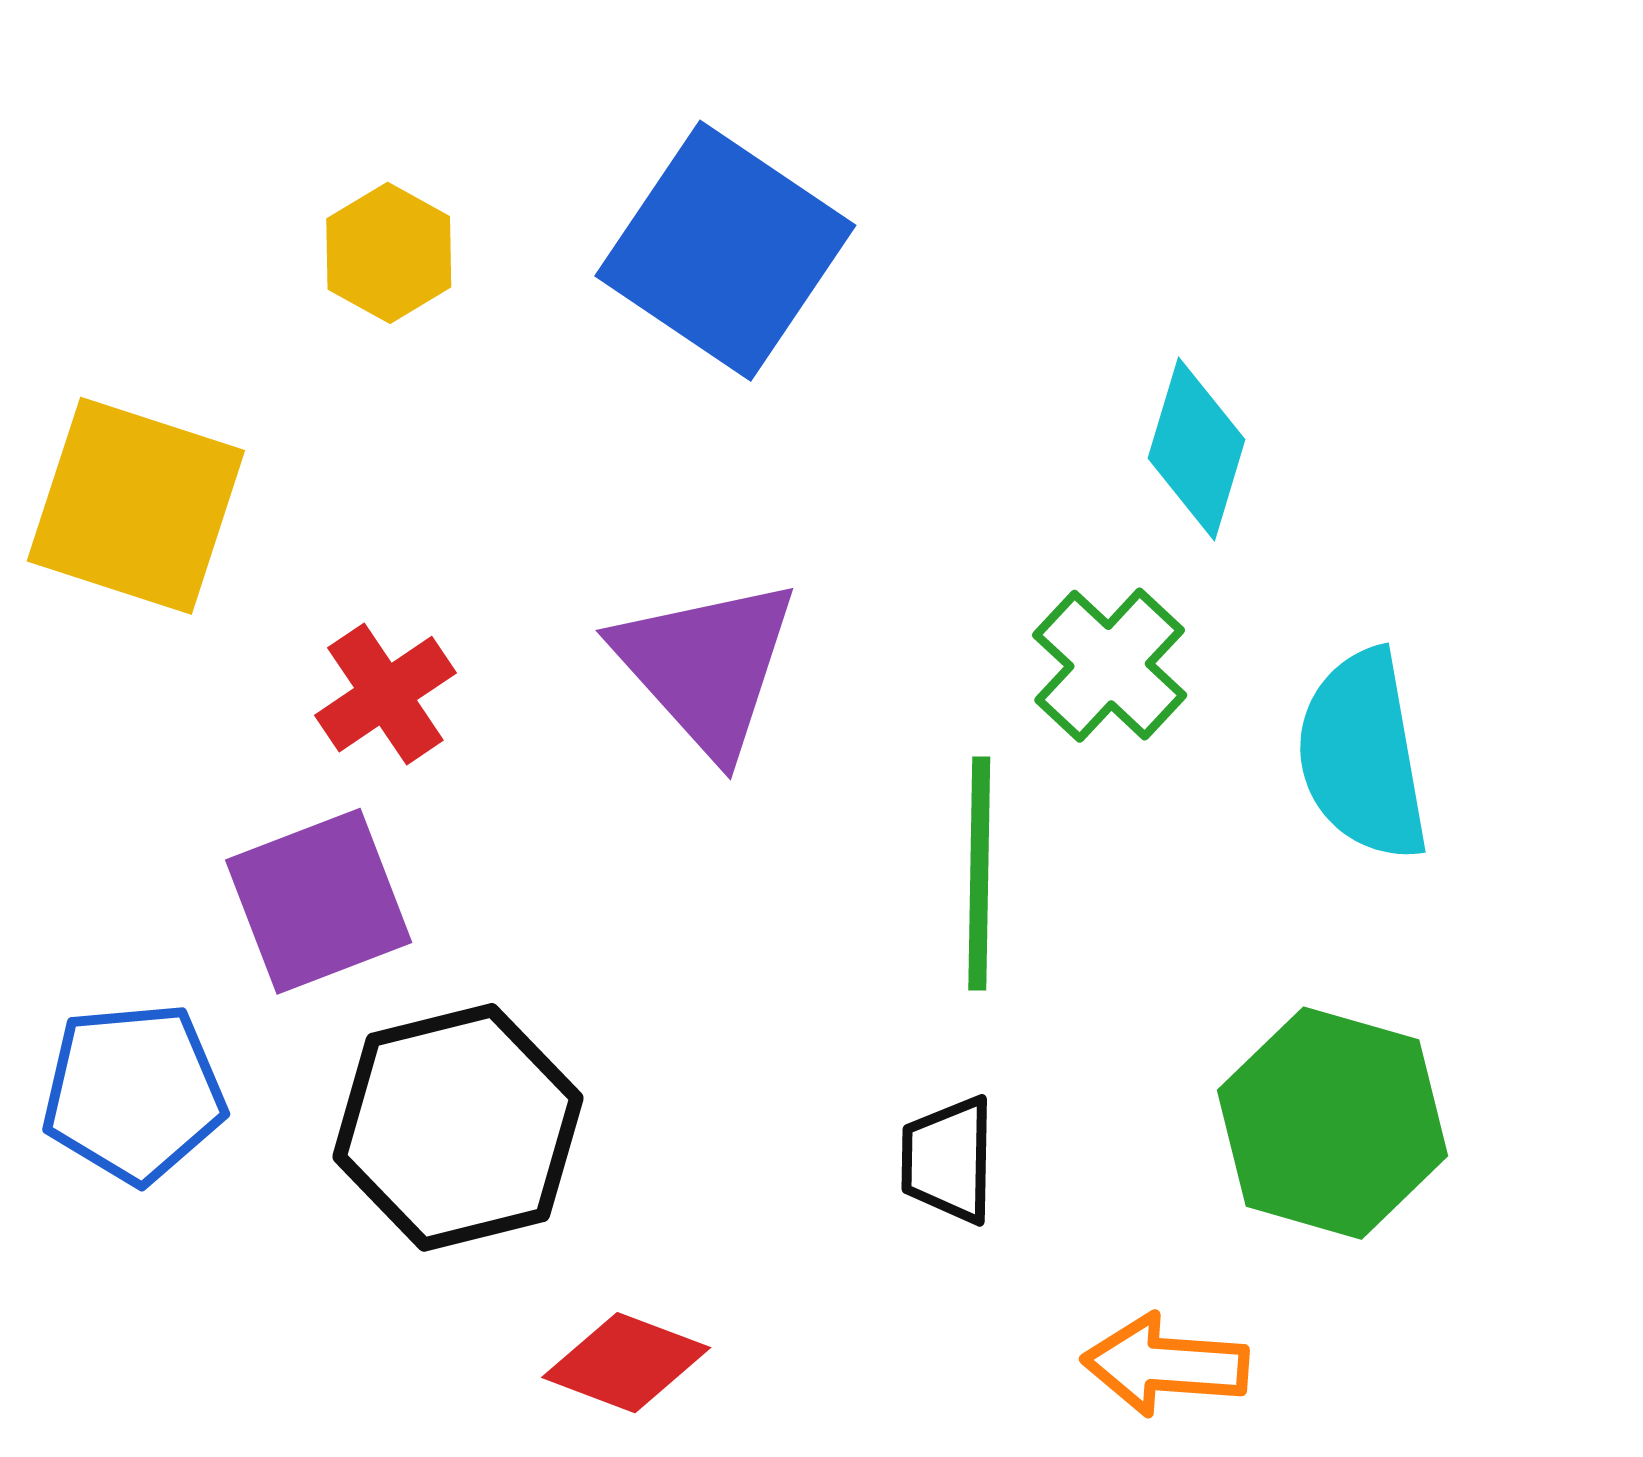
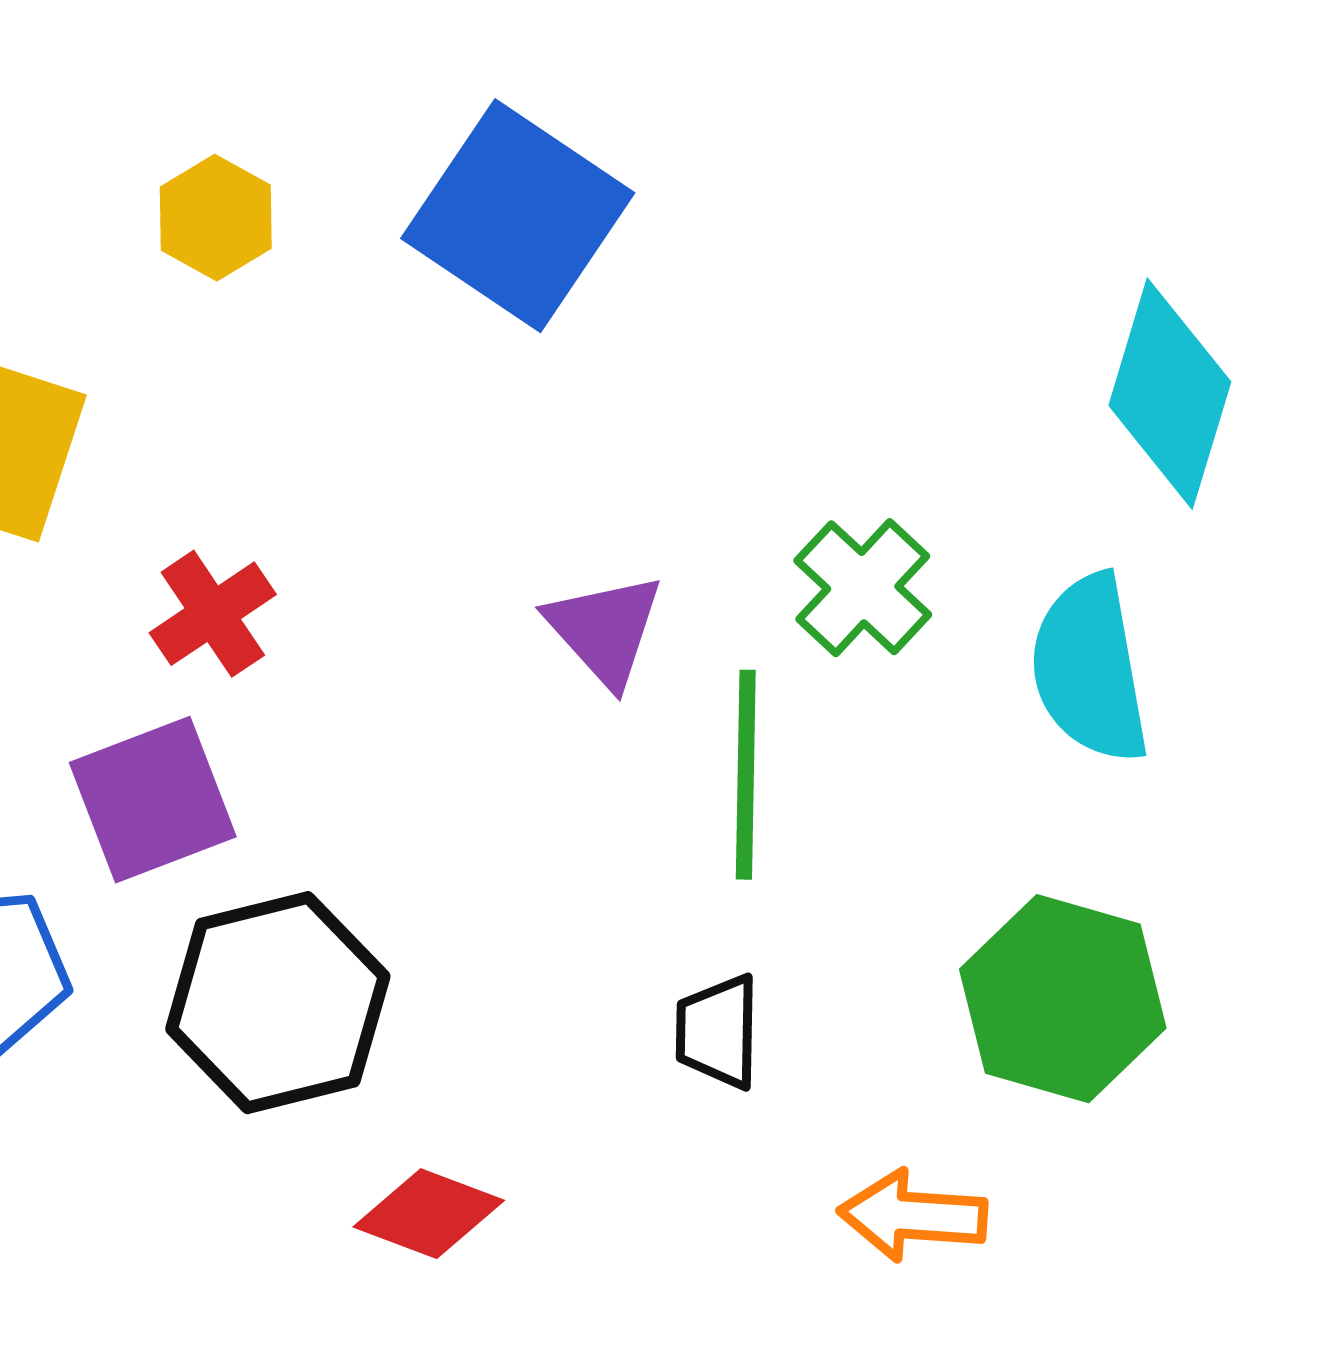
cyan diamond: (1197, 449) -> (1170, 394), moved, size x1.4
purple triangle: (706, 666) -> (605, 630), moved, size x0.7

